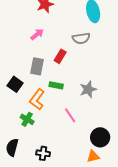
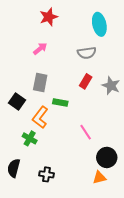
red rectangle: (60, 56) -> (86, 81), moved
gray star: (88, 89) -> (111, 86), moved, turned -30
pink line: (70, 115) -> (86, 132), moved

